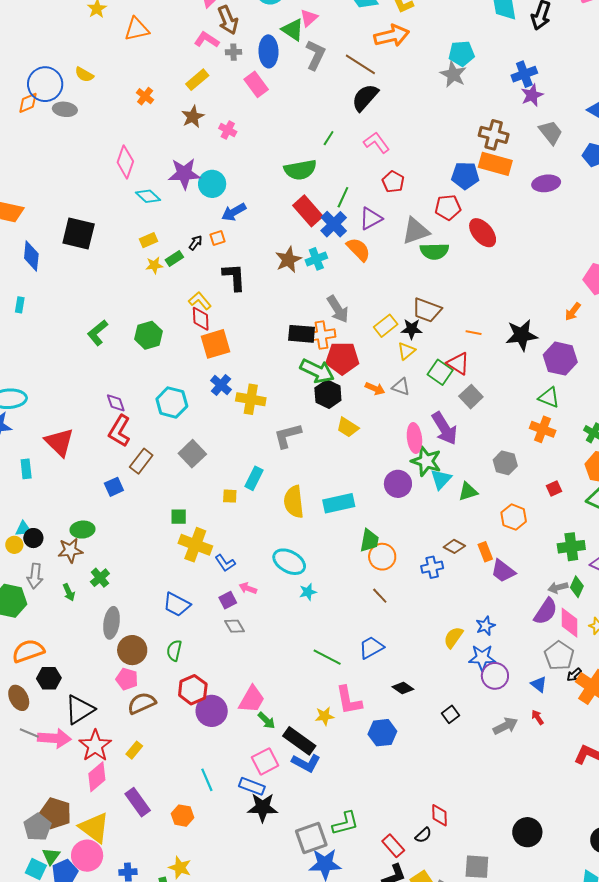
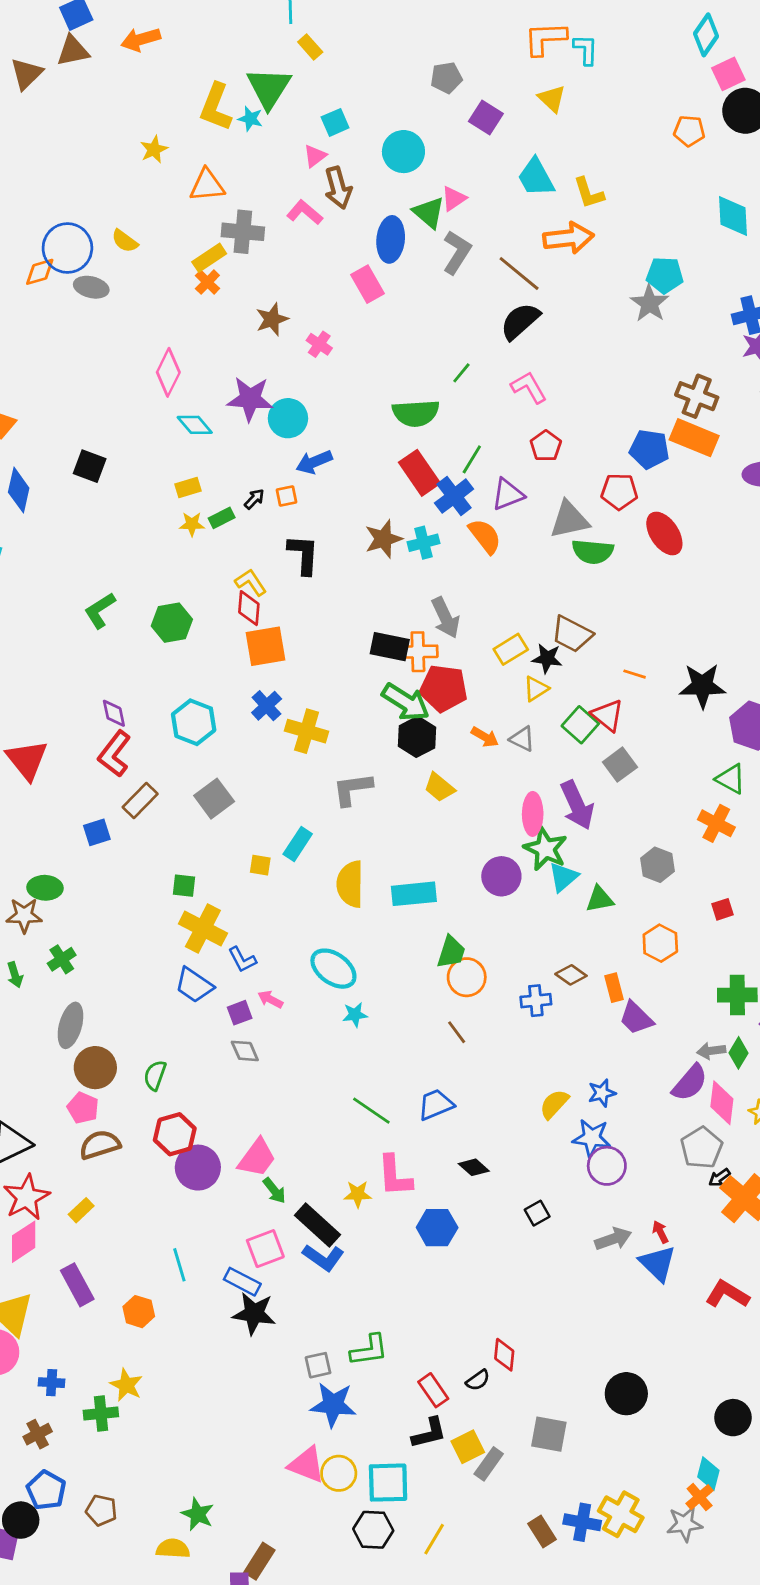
gray cross: (233, 52) -> (243, 232), moved, size x1.8
yellow rectangle: (197, 80) -> (209, 258), moved
black square: (79, 233) -> (90, 466), size x0.7
blue trapezoid: (177, 605) -> (194, 985), moved
blue triangle: (539, 684) -> (658, 1263), moved, size x1.6
gray square: (311, 838) -> (318, 1365), size x0.6

